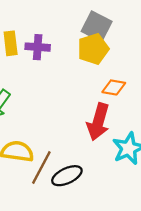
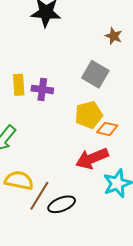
yellow pentagon: (93, 49) -> (89, 115), moved
red arrow: (98, 122) -> (92, 158), turned 48

